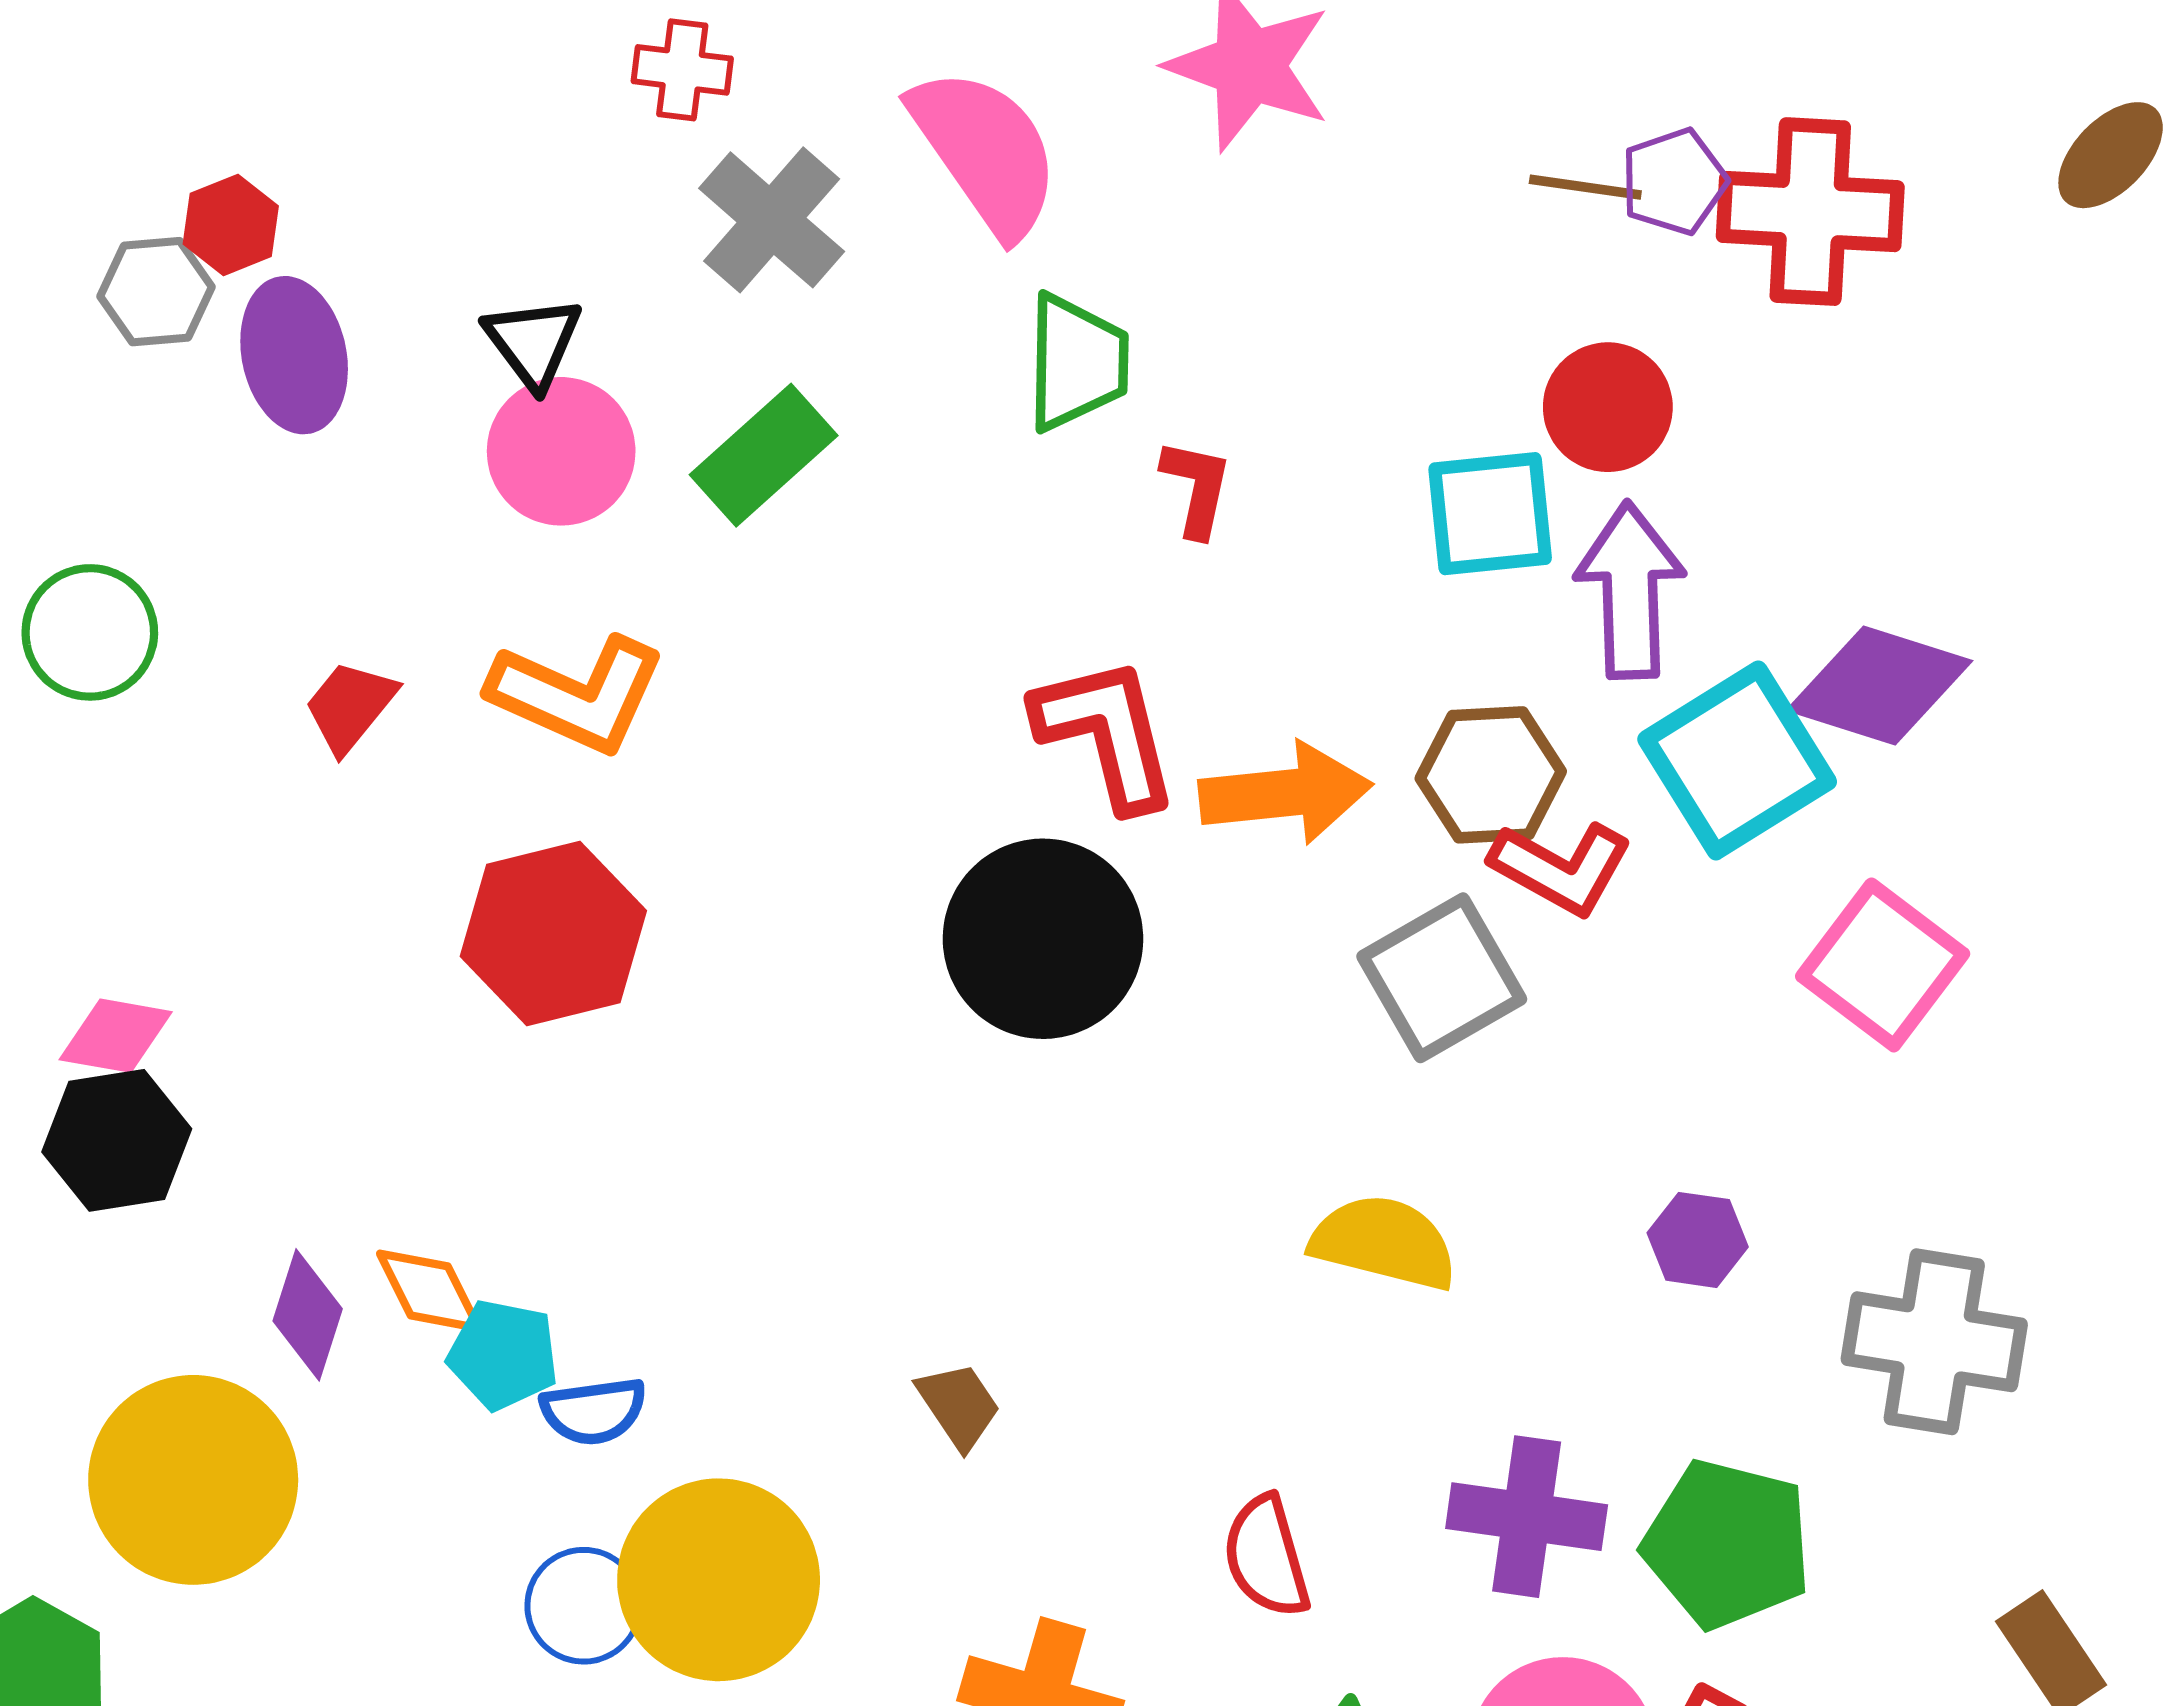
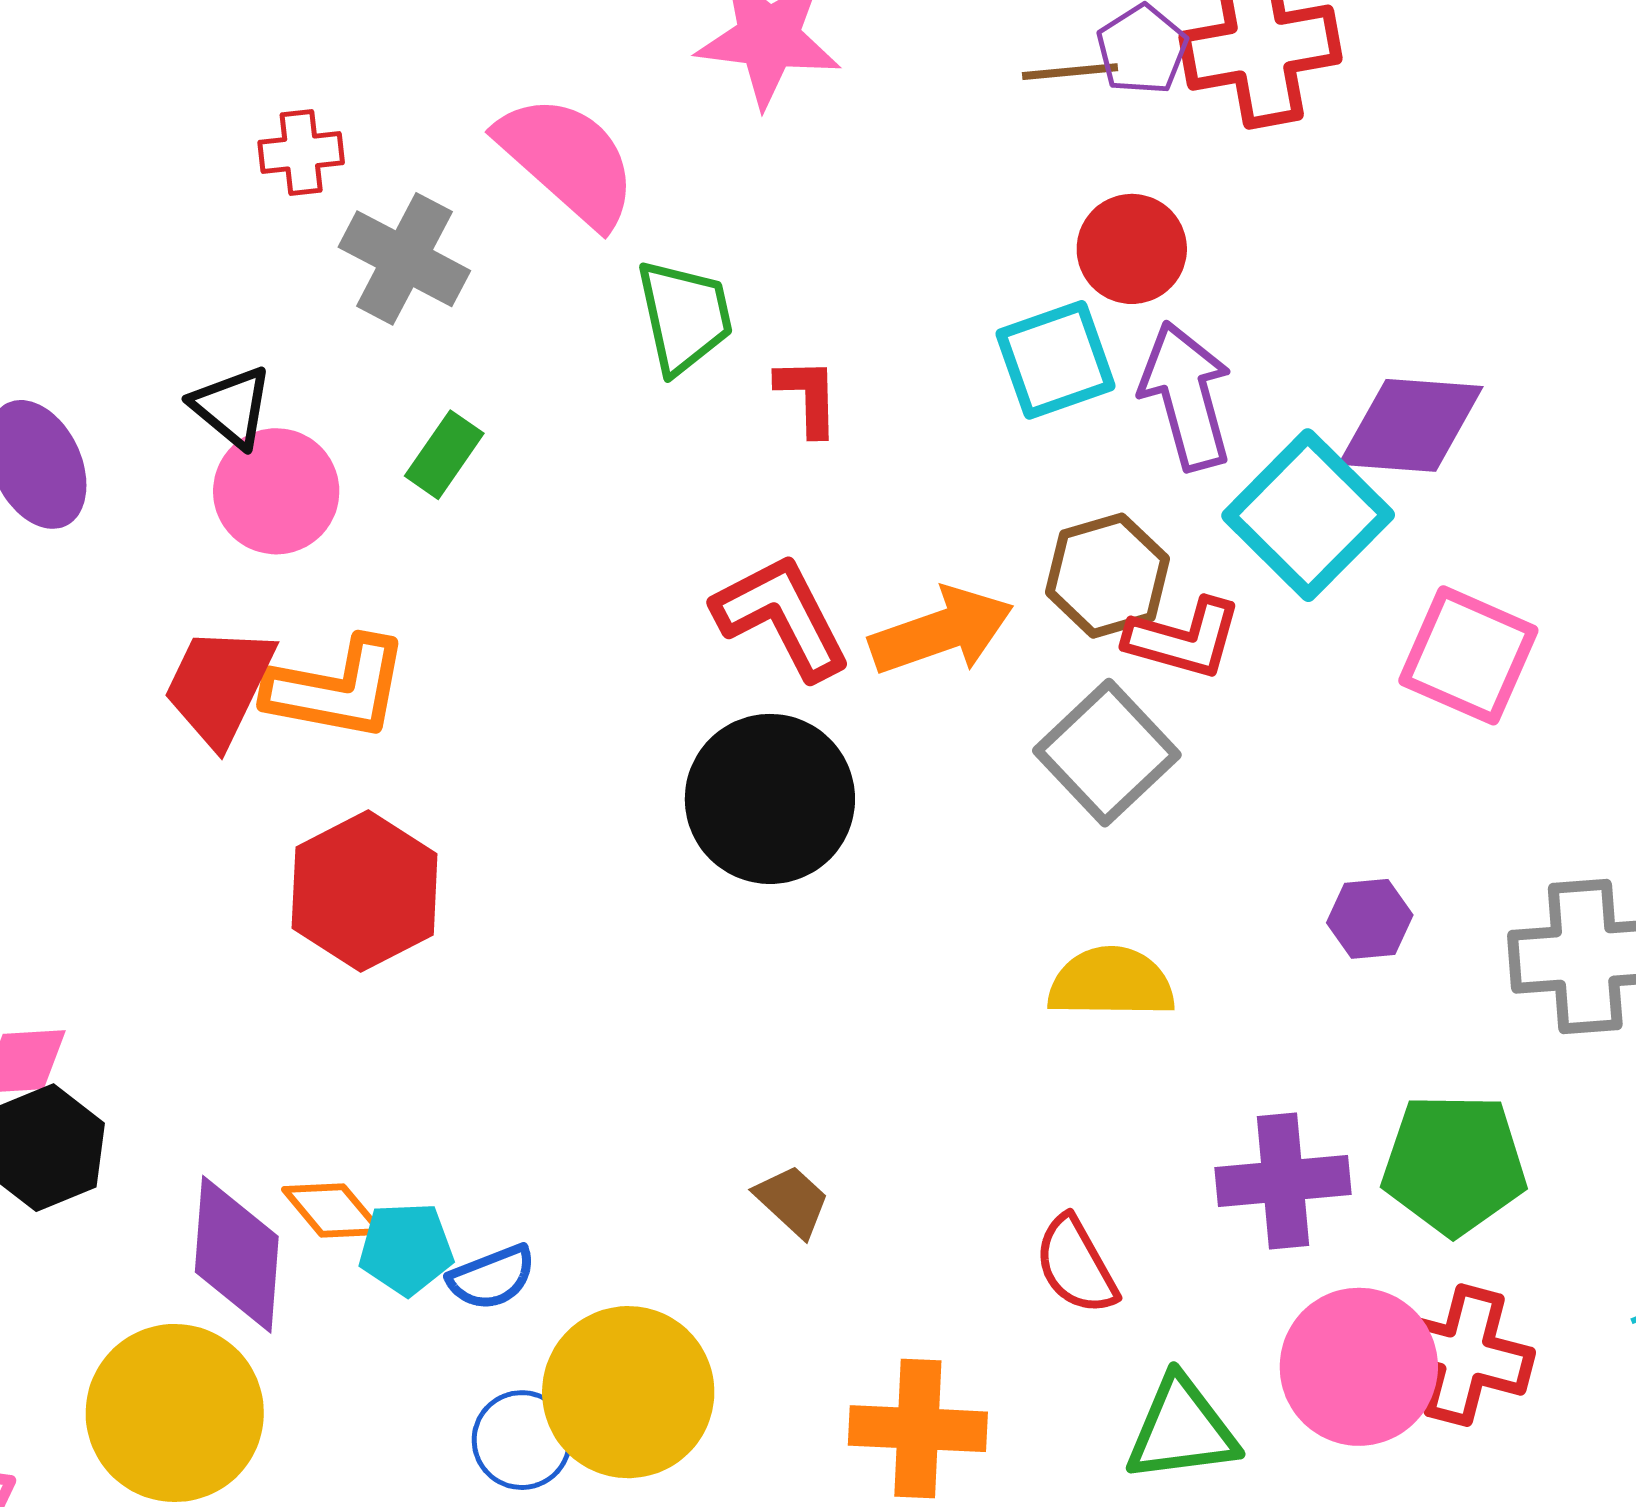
green rectangle: (764, 455) -> (444, 455), size x0.7
red trapezoid: (350, 706) -> (219, 686), moved, size x1.5
purple diamond: (308, 1315) -> (237, 1254), size x1.5

